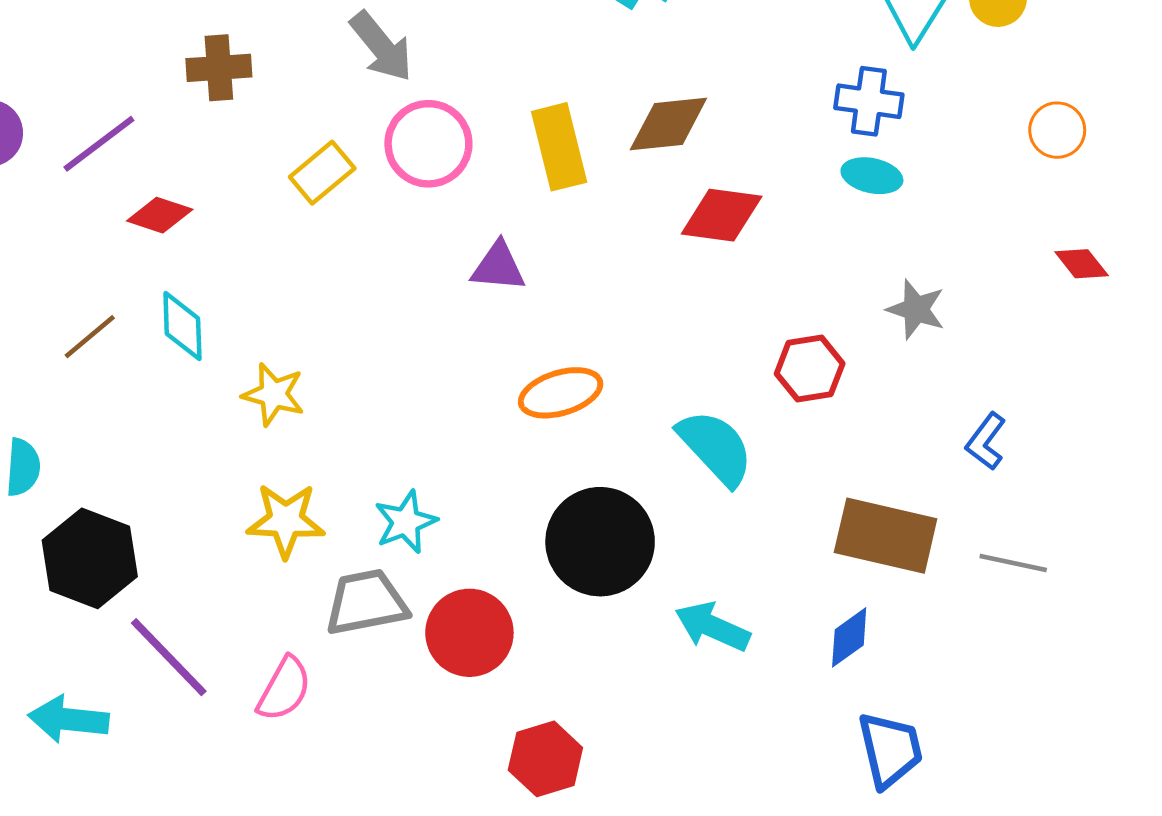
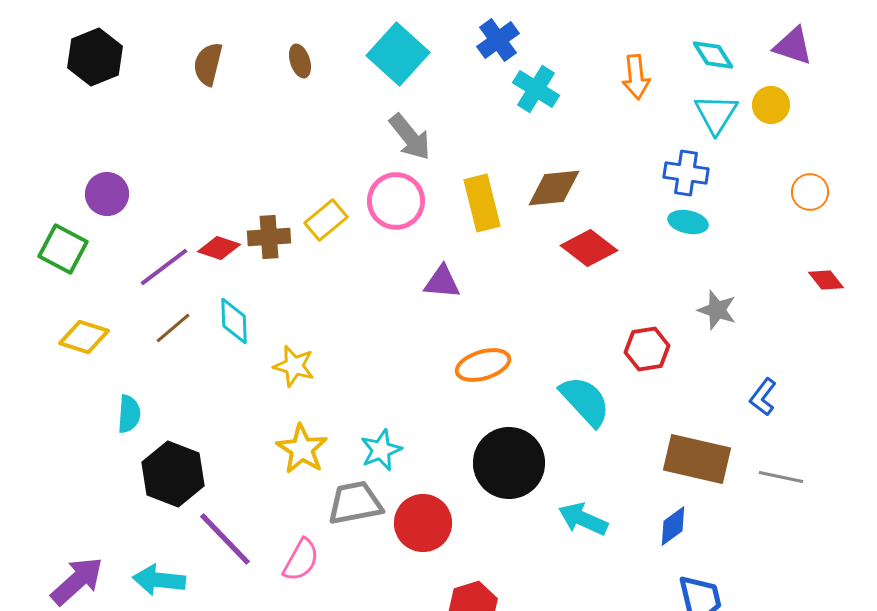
gray arrow: (381, 47) -> (410, 137), moved
brown cross: (219, 68) -> (269, 237), moved
purple line: (99, 144) -> (164, 267), moved
red diamond: (722, 215) -> (589, 248), turned 30
yellow star: (286, 520) -> (302, 449), turned 30

